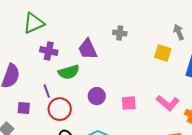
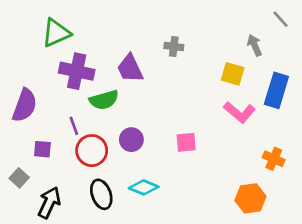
purple cross: (49, 51) -> (77, 71), size x1.4
purple circle: (97, 96) -> (131, 140), moved
pink L-shape: (168, 103) -> (239, 112), moved

